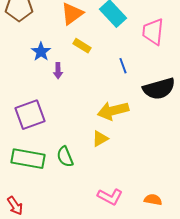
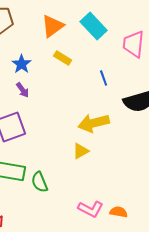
purple arrow: (58, 71) -> (23, 90), moved, turned -35
green semicircle: (65, 157) -> (40, 182), moved
orange semicircle: (153, 200) -> (119, 212), moved

